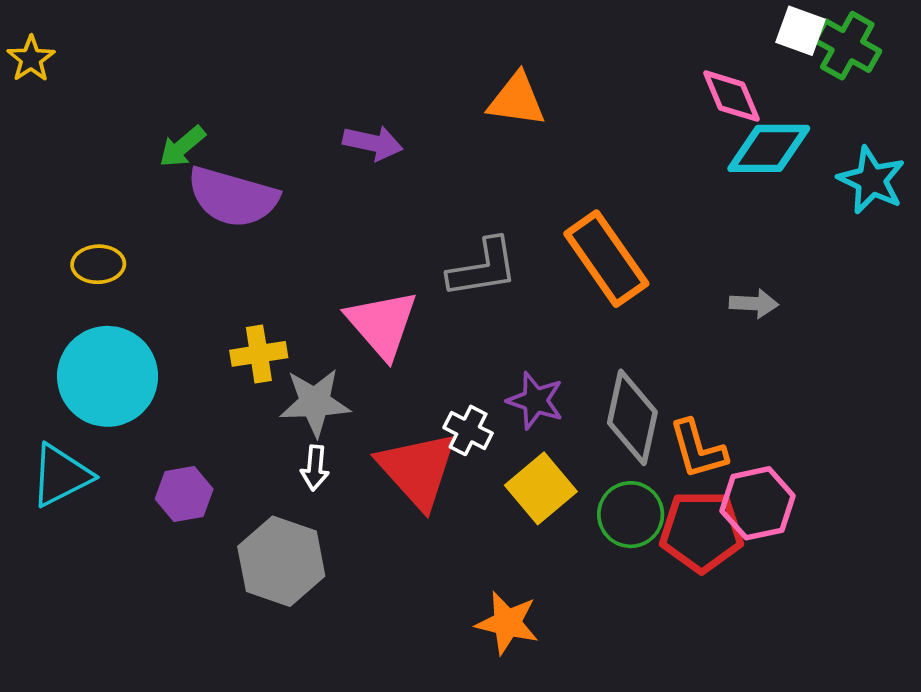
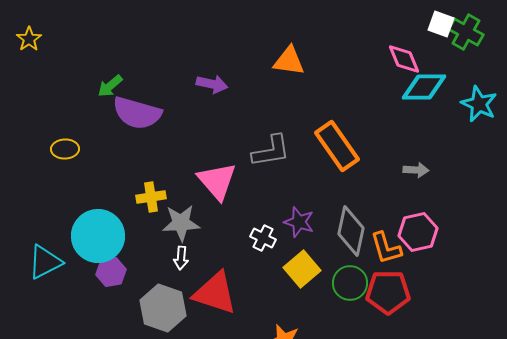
cyan circle: (108, 376) -> (98, 236), moved
red triangle: (418, 470) -> (215, 293), moved, turned -30
pink hexagon: (758, 503) -> (418, 232), moved

